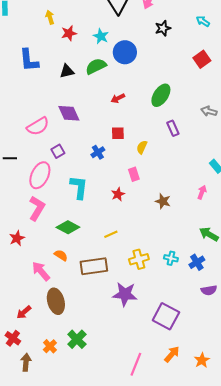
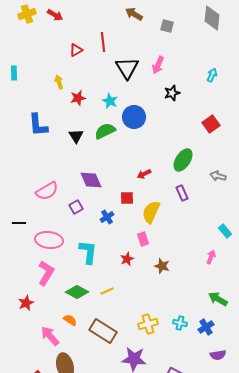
cyan arrow: (203, 21) -> (212, 75), moved, turned 80
black triangle: (67, 71) -> (76, 136), turned -49
green ellipse: (161, 95) -> (183, 160), moved
red arrow: (118, 98) -> (144, 174), moved
purple diamond: (69, 113) -> (91, 180), moved
yellow semicircle: (142, 147) -> (151, 212), size x1.6
purple square: (58, 151) -> (76, 207), moved
pink ellipse: (40, 175) -> (49, 240), turned 72
brown star: (163, 201) -> (162, 266), moved
yellow line: (111, 234) -> (107, 291), moved
brown rectangle: (94, 266) -> (103, 331), turned 40

